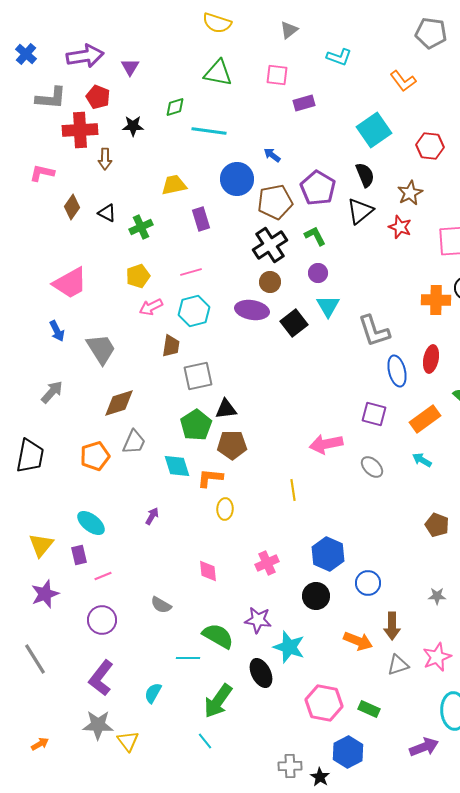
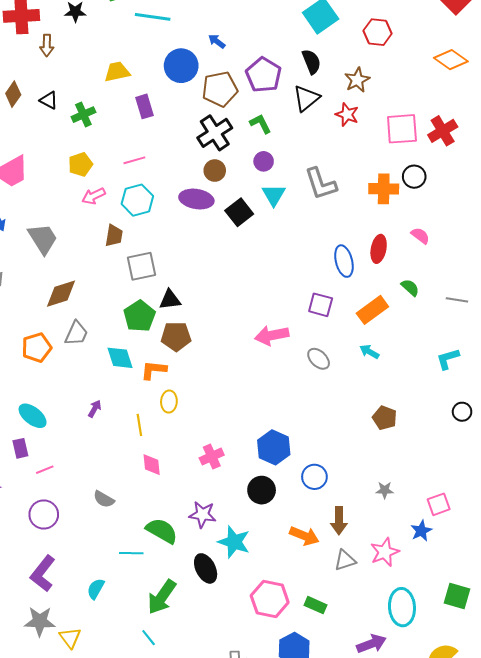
gray L-shape: (374, 331) -> (321, 184), moved
yellow line: (293, 490) -> (139, 425), moved

